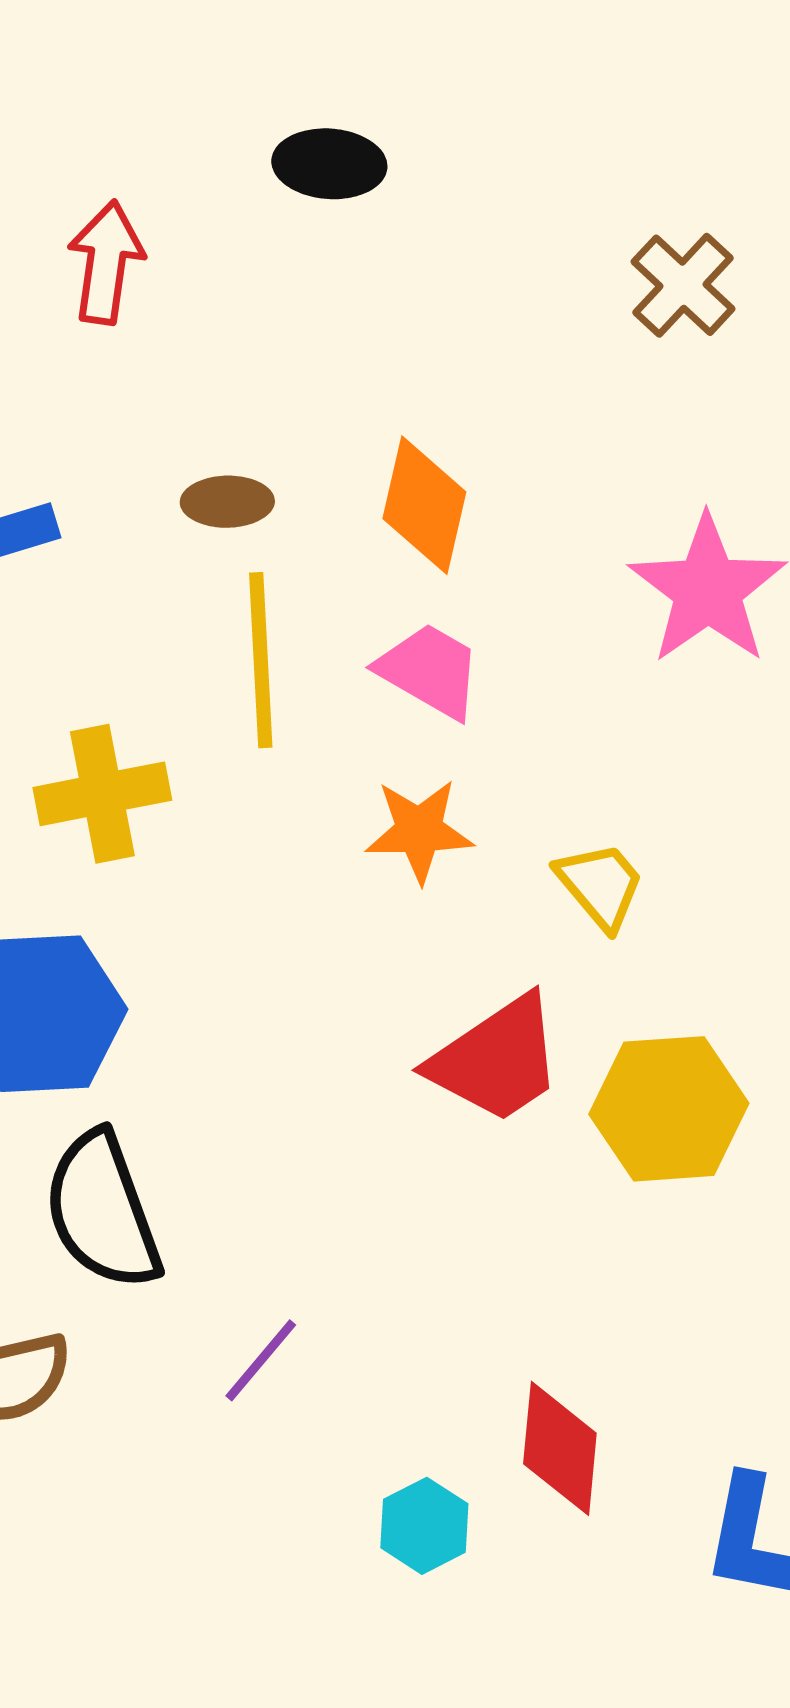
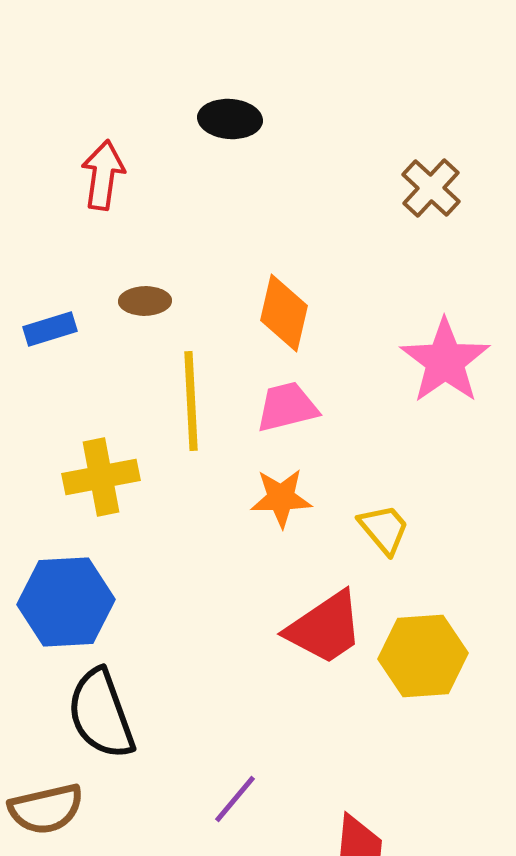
brown ellipse: (227, 502) -> (145, 301), moved
pink trapezoid: (430, 671) -> (287, 407), turned -44
purple line: (261, 1360) -> (235, 799), moved

